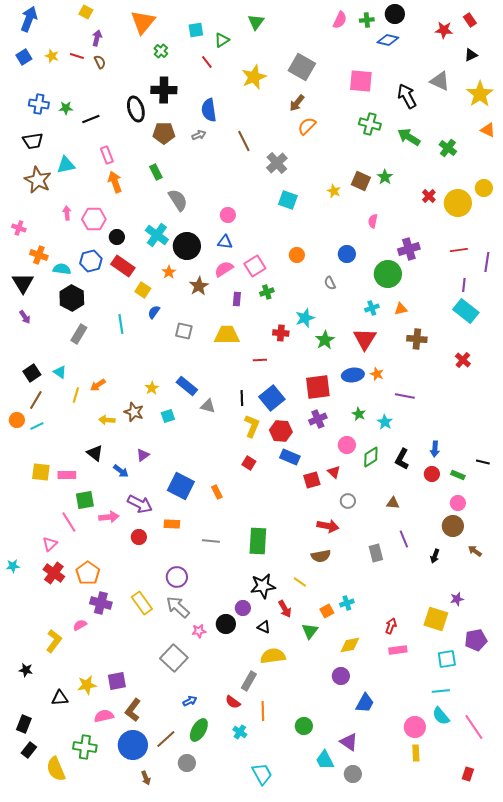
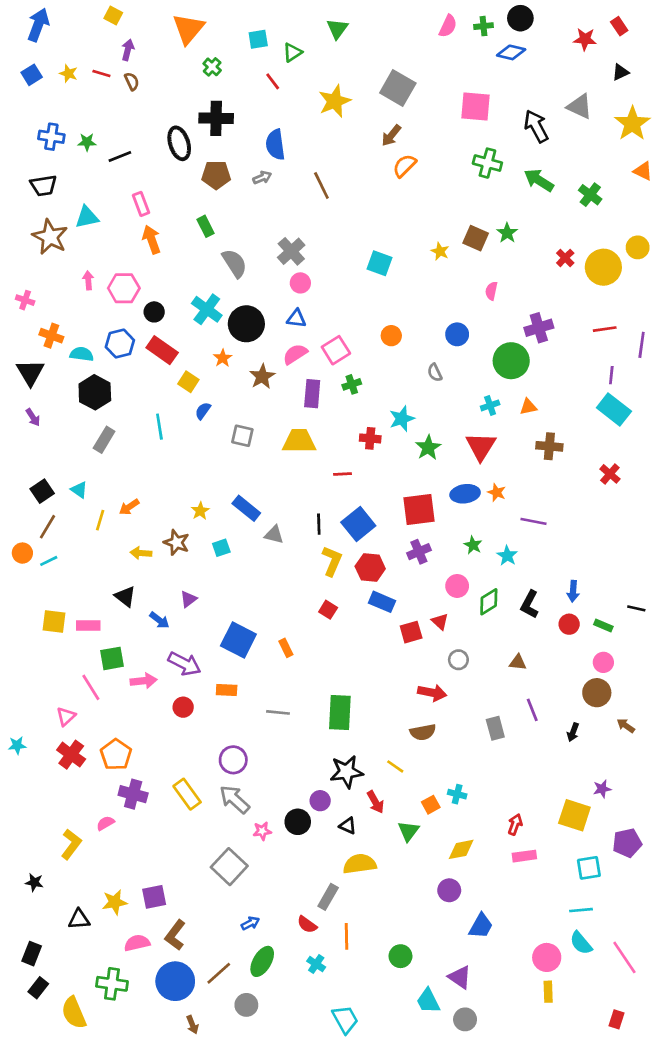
gray cross: (277, 163) -> (291, 251), moved
purple rectangle: (237, 299) -> (312, 394), size x1.5
cyan cross: (347, 603) -> (457, 794), turned 32

